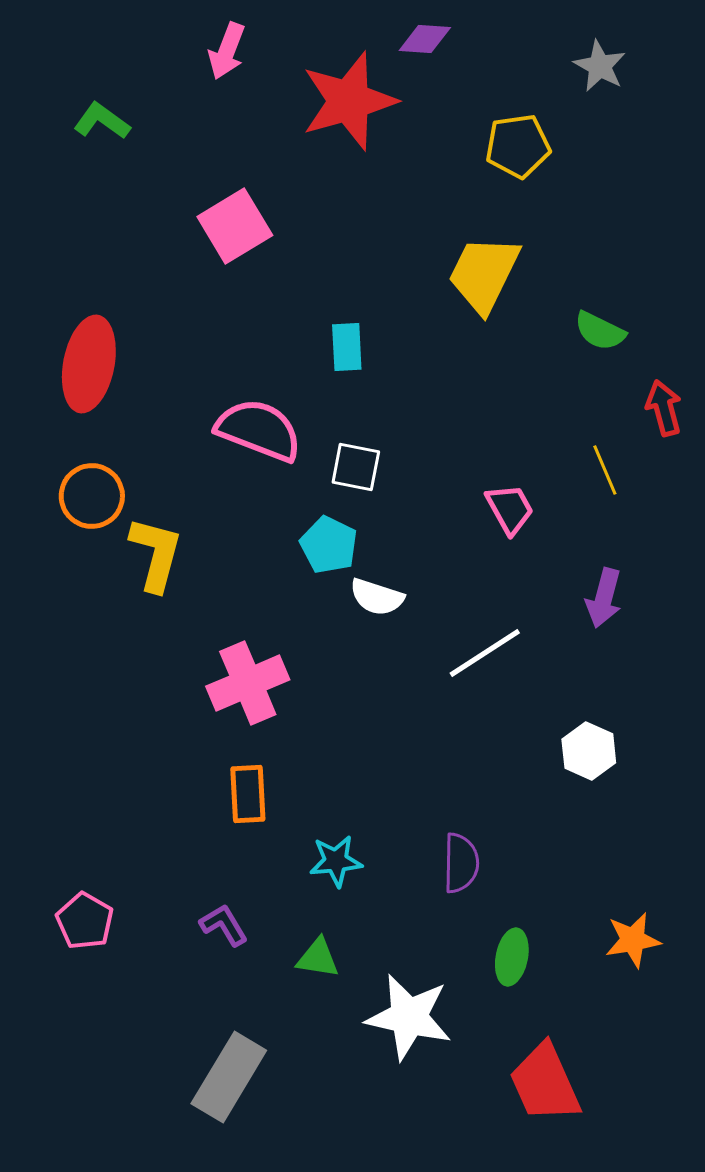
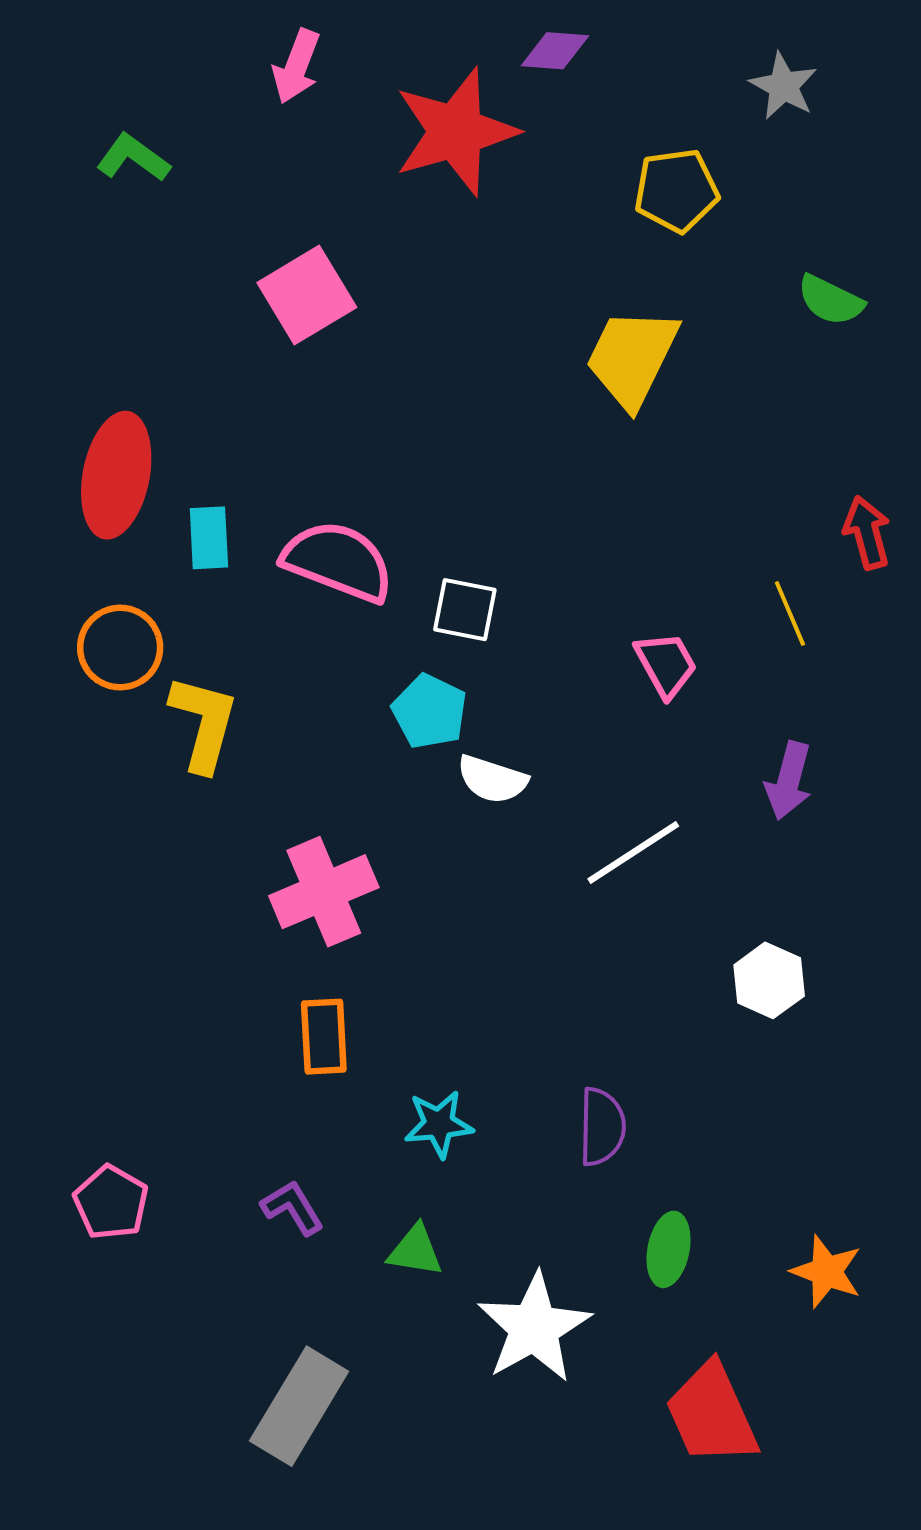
green semicircle: (600, 331) -> (830, 300), moved
cyan rectangle: (347, 347) -> (209, 538), moved
orange star: (633, 940) -> (827, 1272), moved, turned 30
white star: (409, 1017) -> (534, 1328), turned 30

